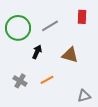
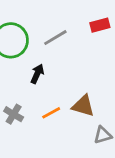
red rectangle: (82, 17) -> (100, 25), turned 72
brown triangle: (70, 55) -> (83, 106), moved

